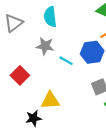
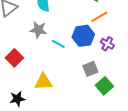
black star: (33, 118) -> (17, 99), moved

